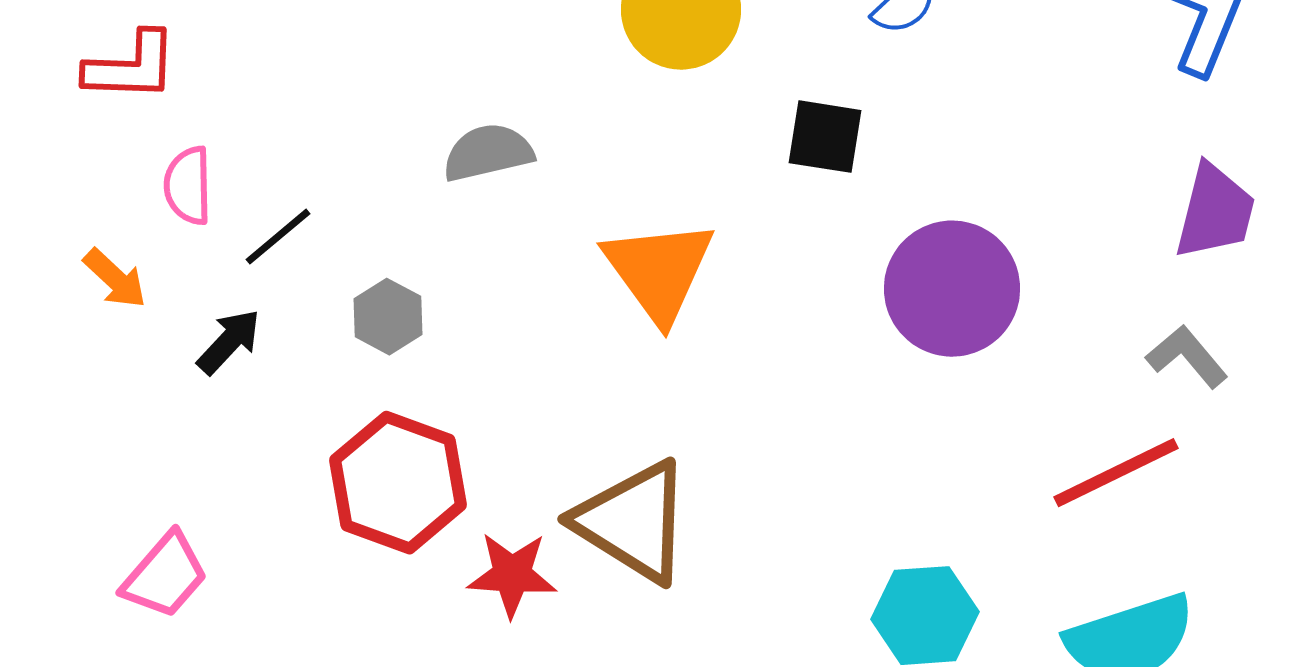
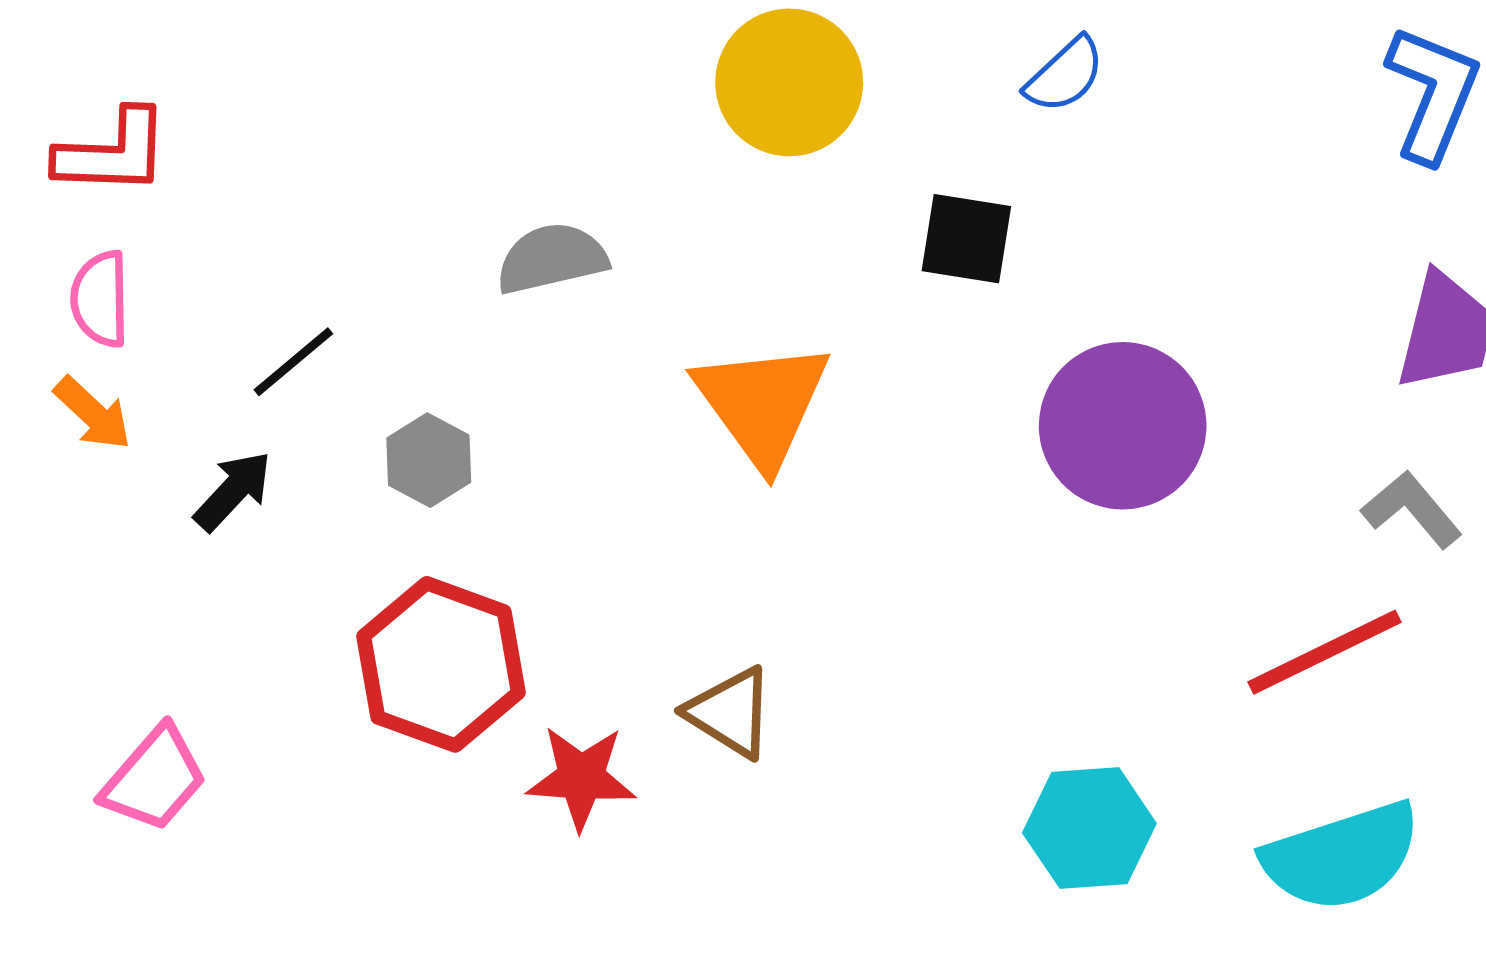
pink semicircle: (188, 186) -> (100, 299), moved
brown triangle: (633, 522) -> (730, 712), size x0.6

